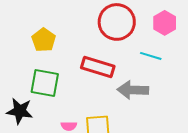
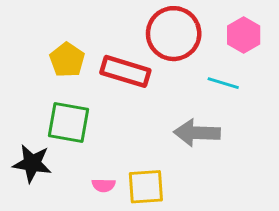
red rectangle: (98, 67) -> (125, 71), moved

